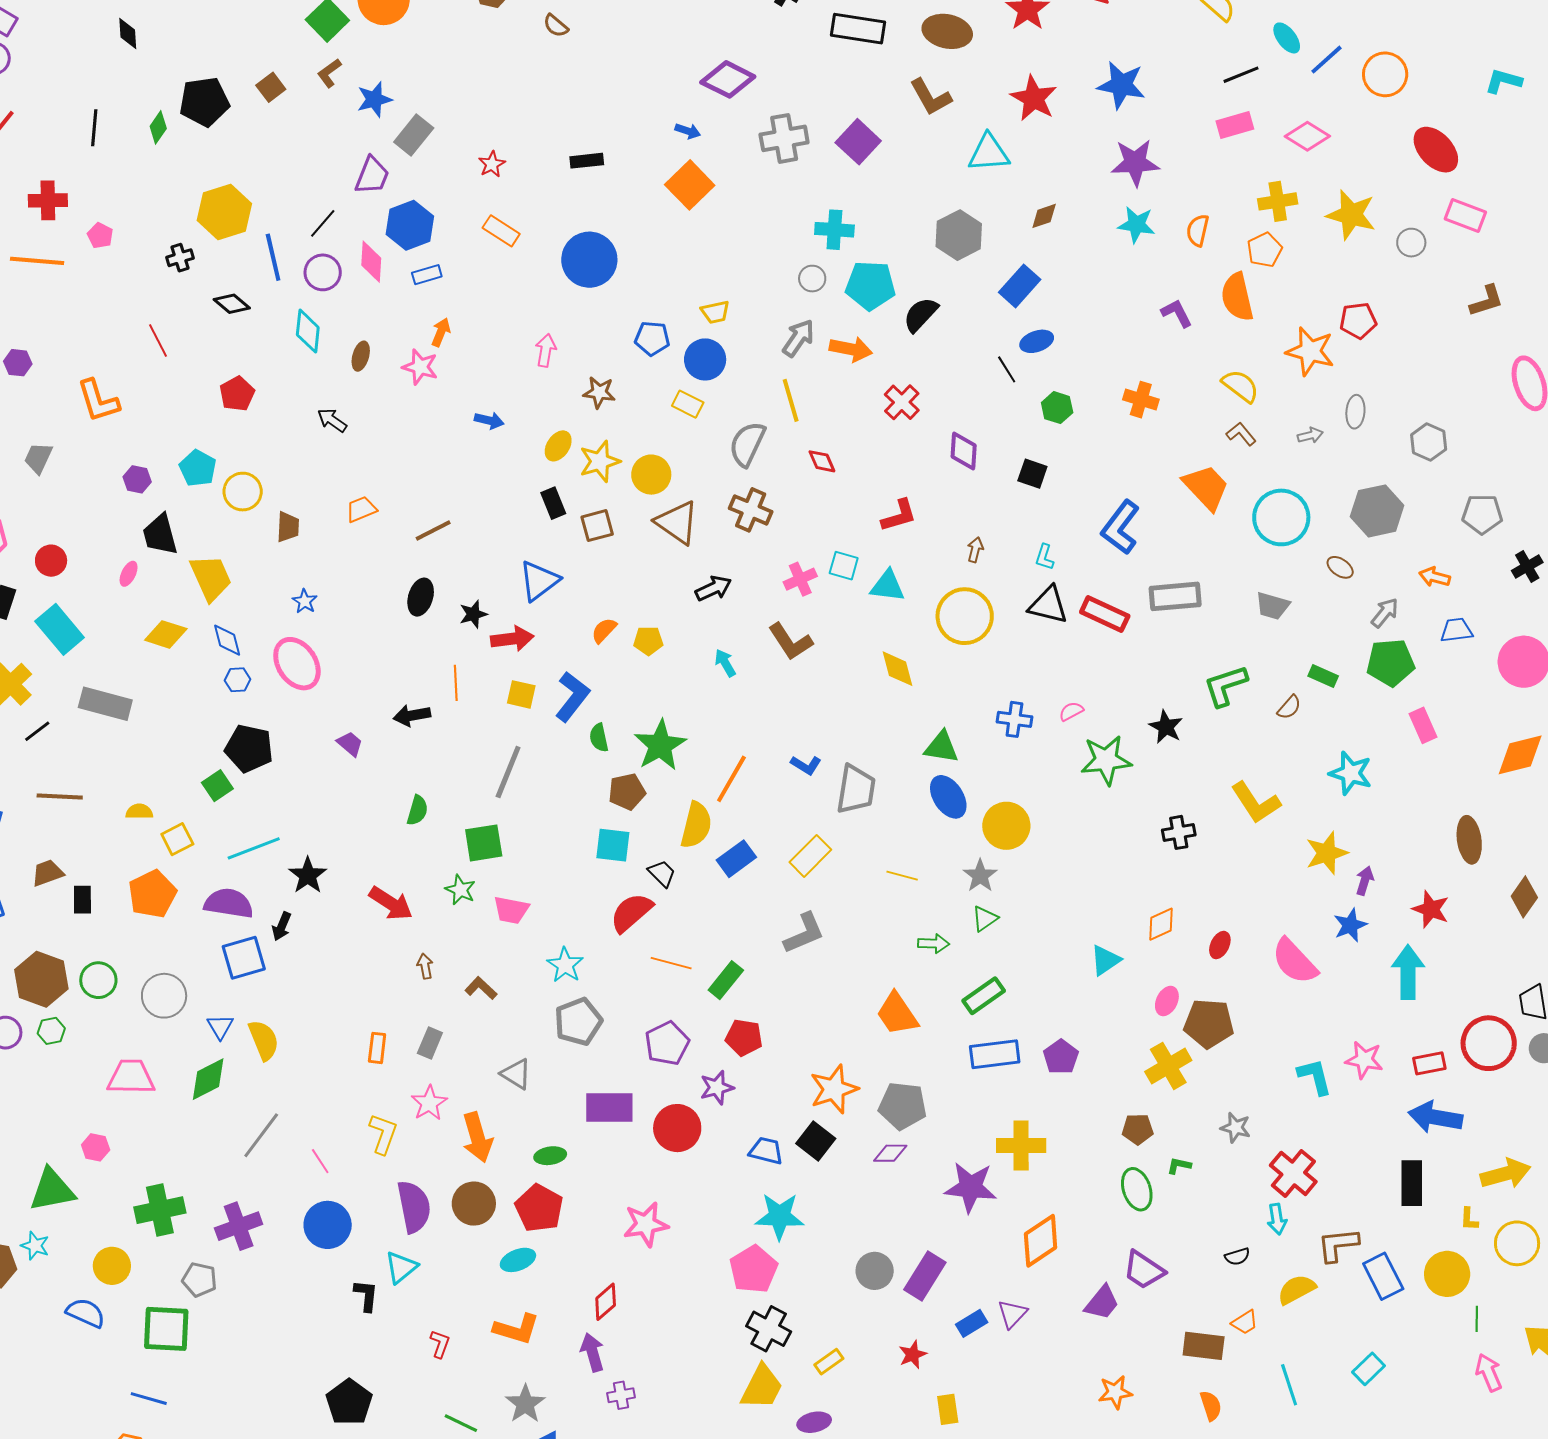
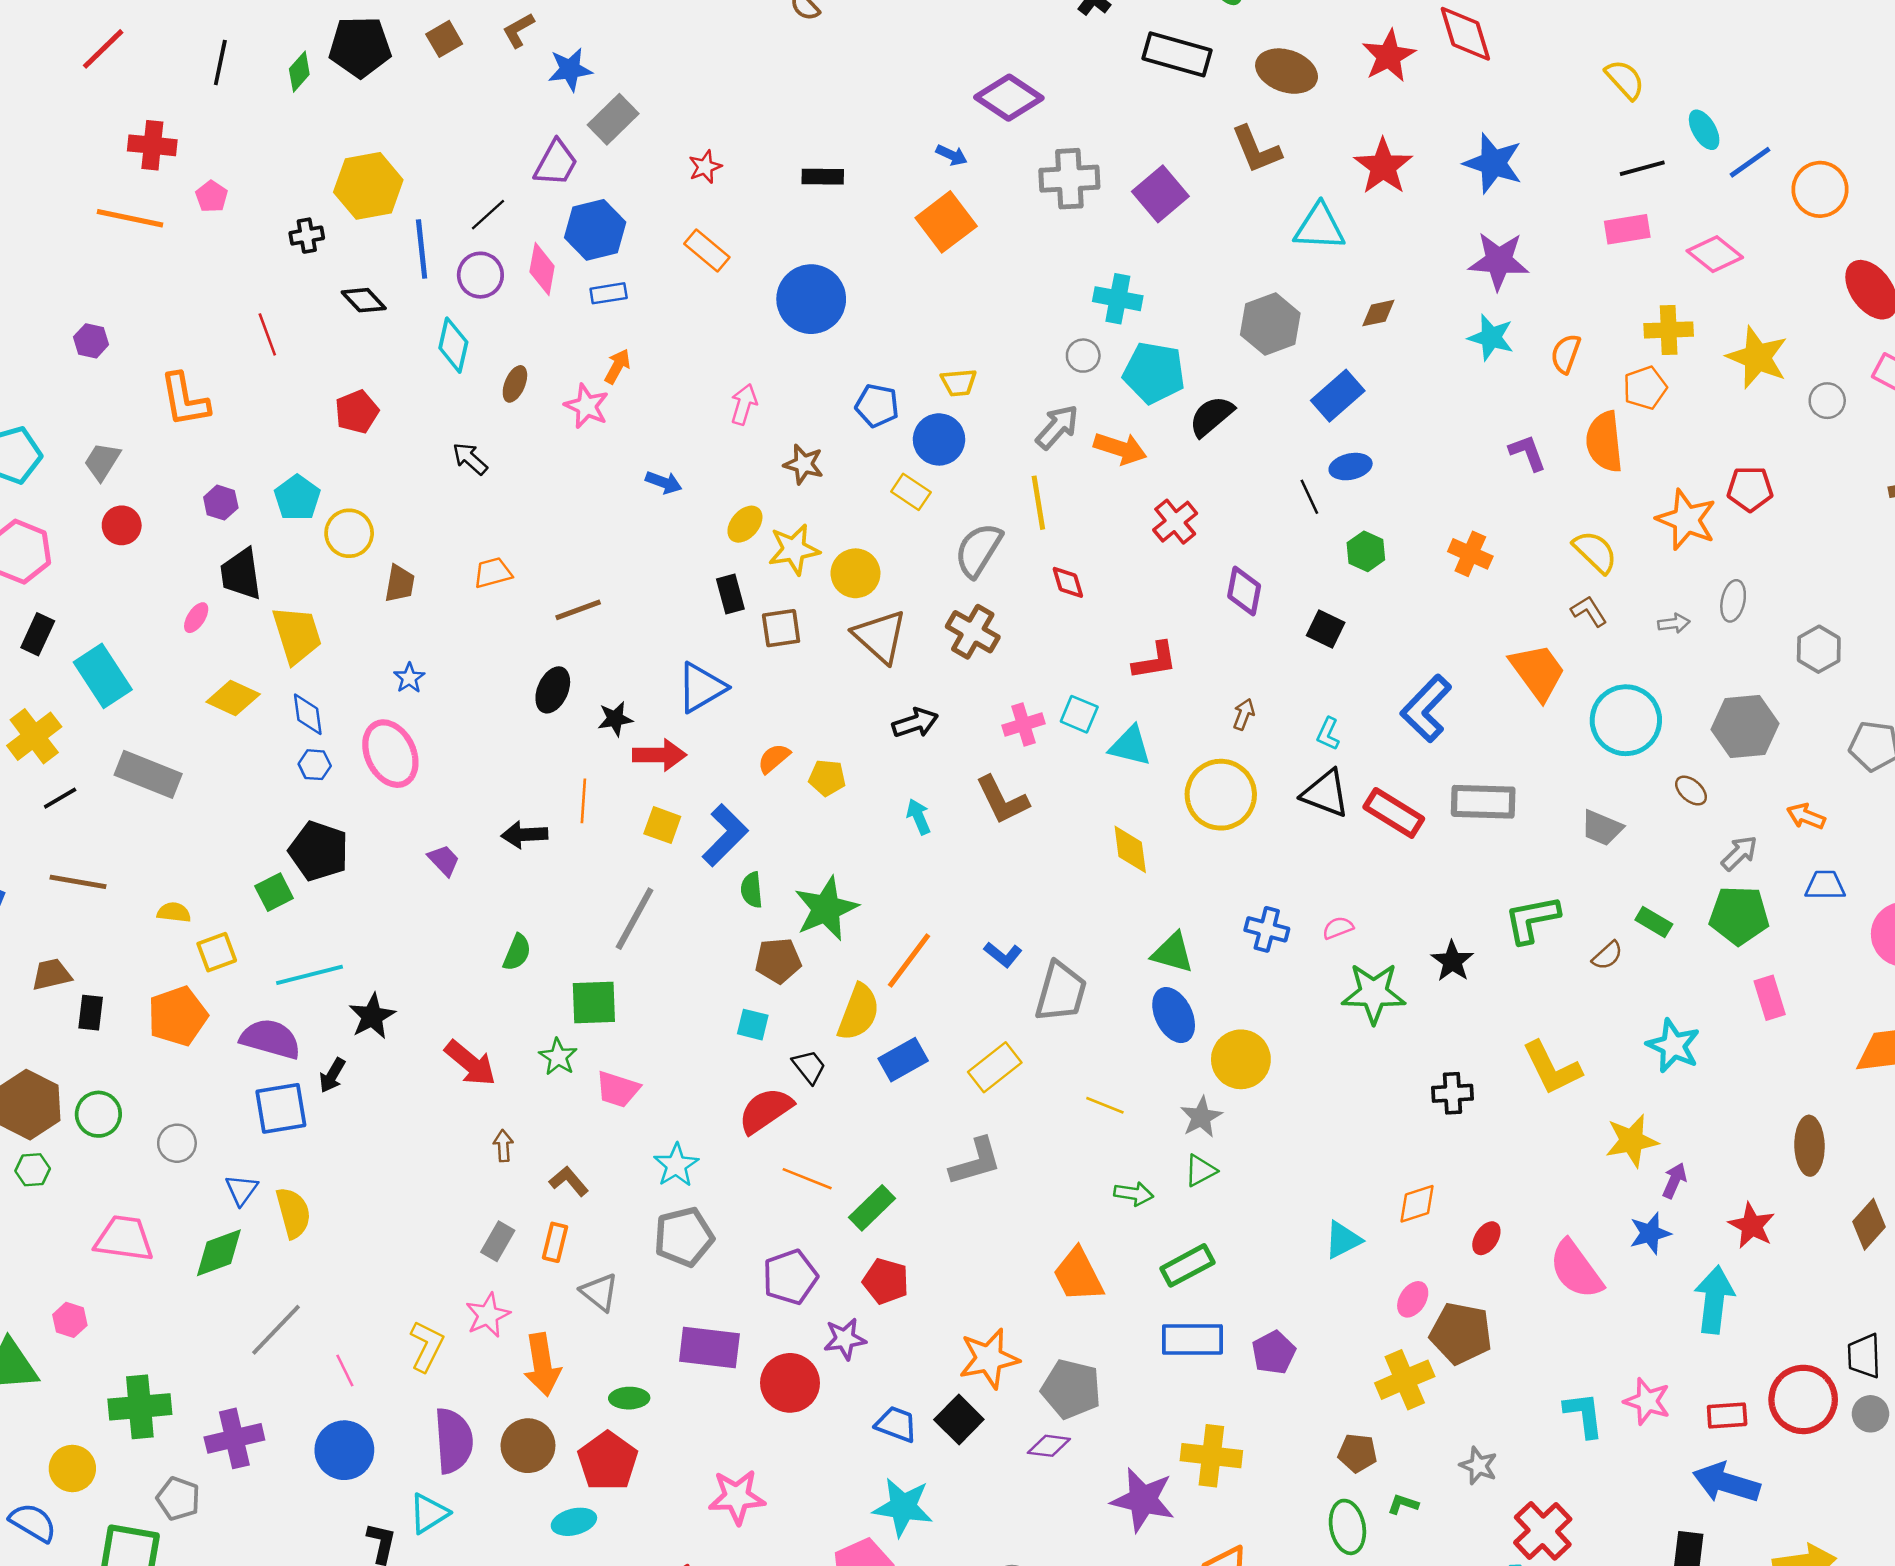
red circle: (51, 561) -> (122, 525), moved
cyan square: (613, 845) -> (753, 1025), size x0.7
gray circle: (164, 996) -> (177, 1143), size x0.7
orange rectangle: (377, 1048) -> (555, 1242), moved

